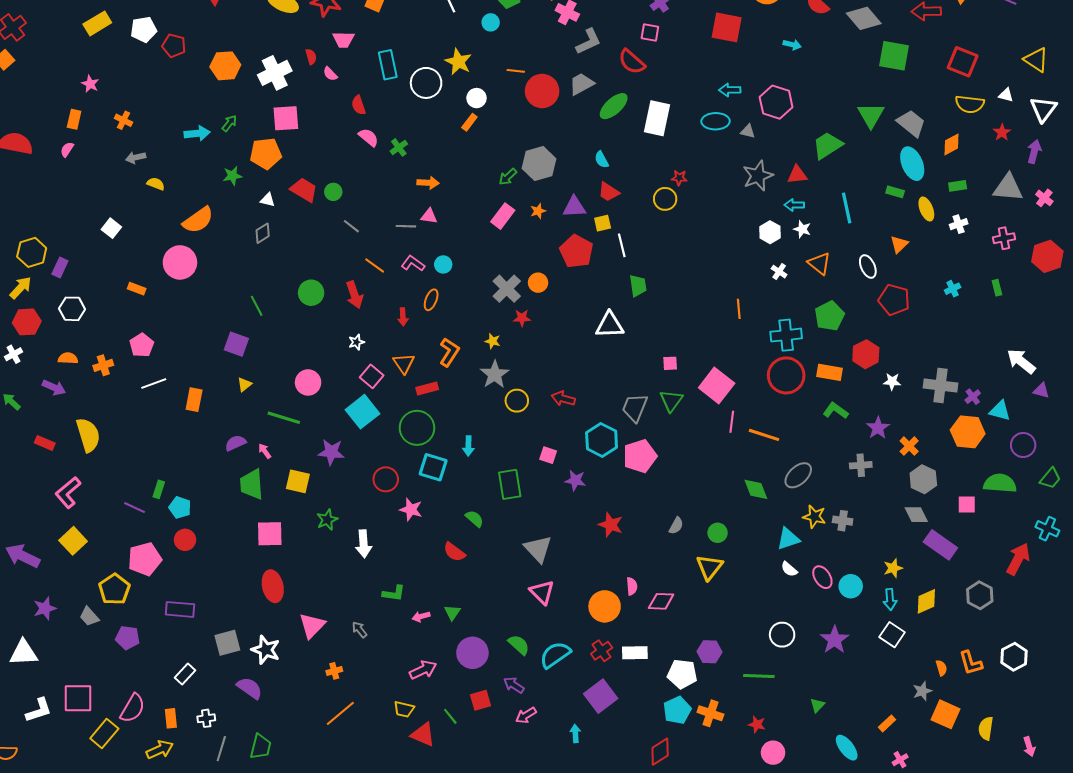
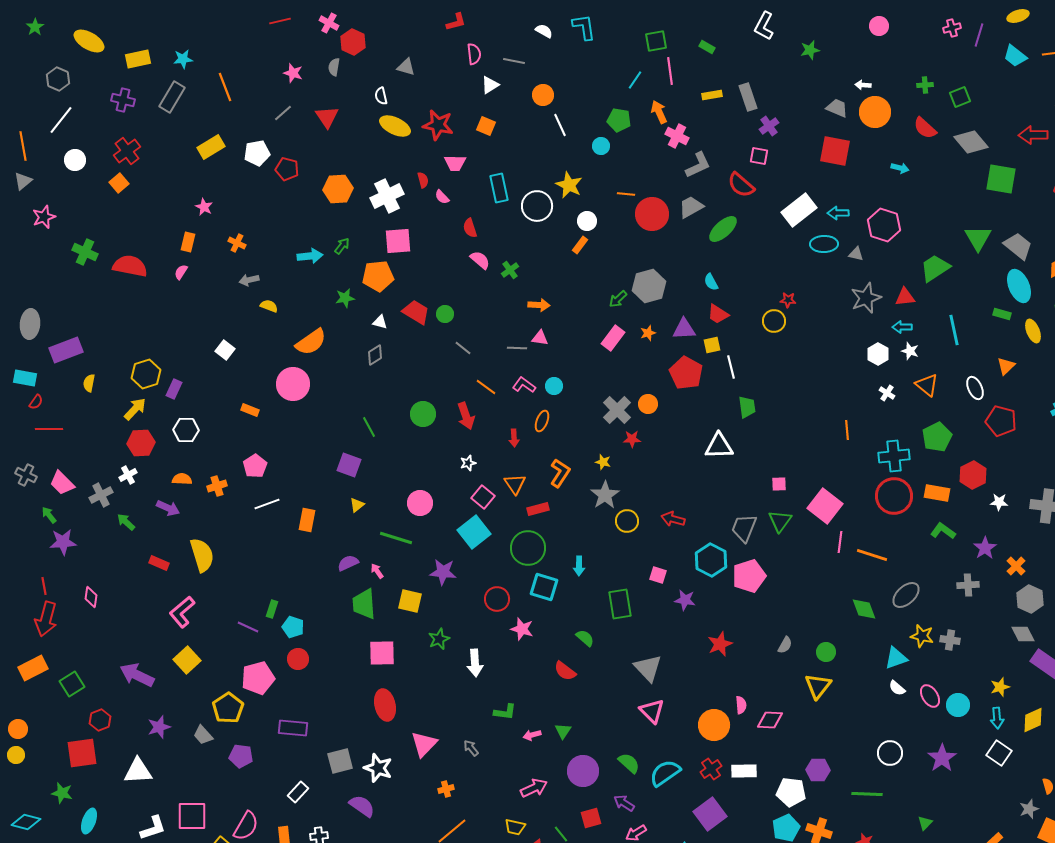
white rectangle: (657, 118) -> (799, 210), moved, turned 40
red star: (611, 525) -> (720, 644), turned 30

